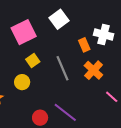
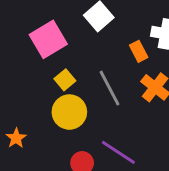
yellow circle: (22, 82) -> (69, 112), moved, size x1.5

